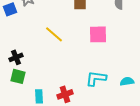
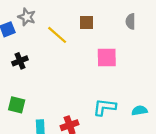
yellow line: (54, 34) -> (57, 35), moved
black cross: (16, 57) -> (20, 61), moved

